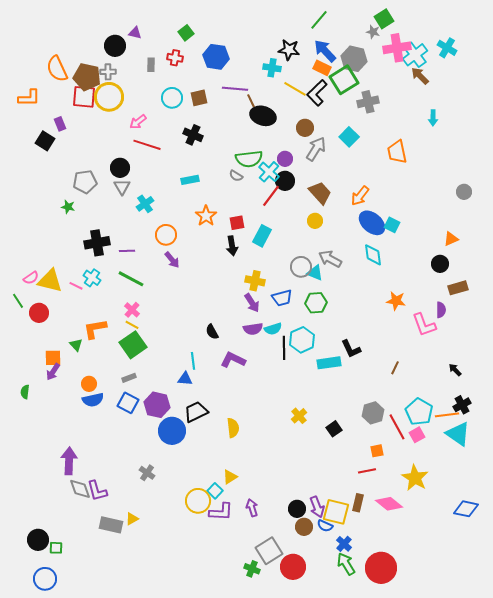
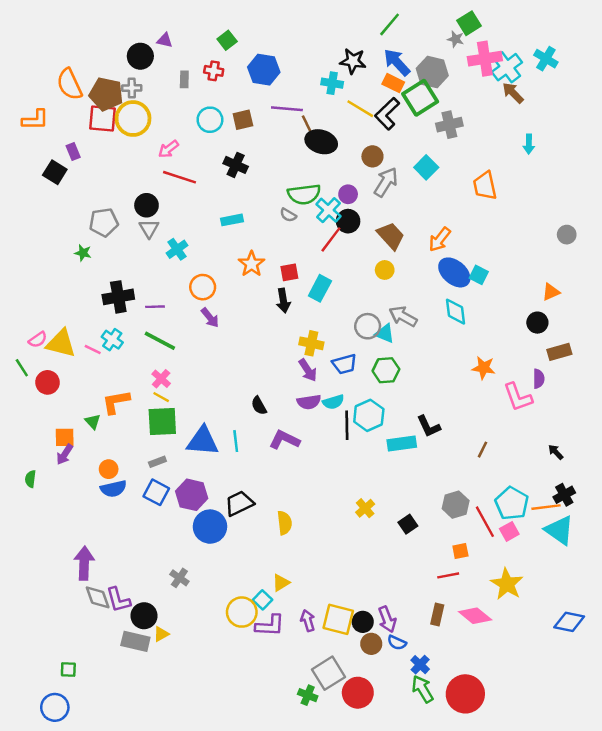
green square: (133, 345) -> (162, 421), turned 32
blue triangle: (185, 379) -> (203, 441), moved, size x1.8
yellow square: (336, 512) -> (338, 619), moved
black circle: (38, 540) -> (144, 616), moved

